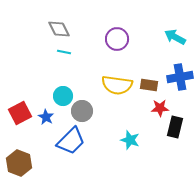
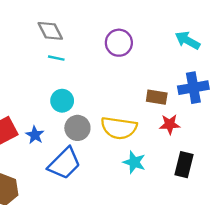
yellow semicircle: (117, 85) -> (119, 128), moved
cyan circle: (63, 96) -> (62, 101), moved
black rectangle: (175, 127) -> (184, 165), moved

